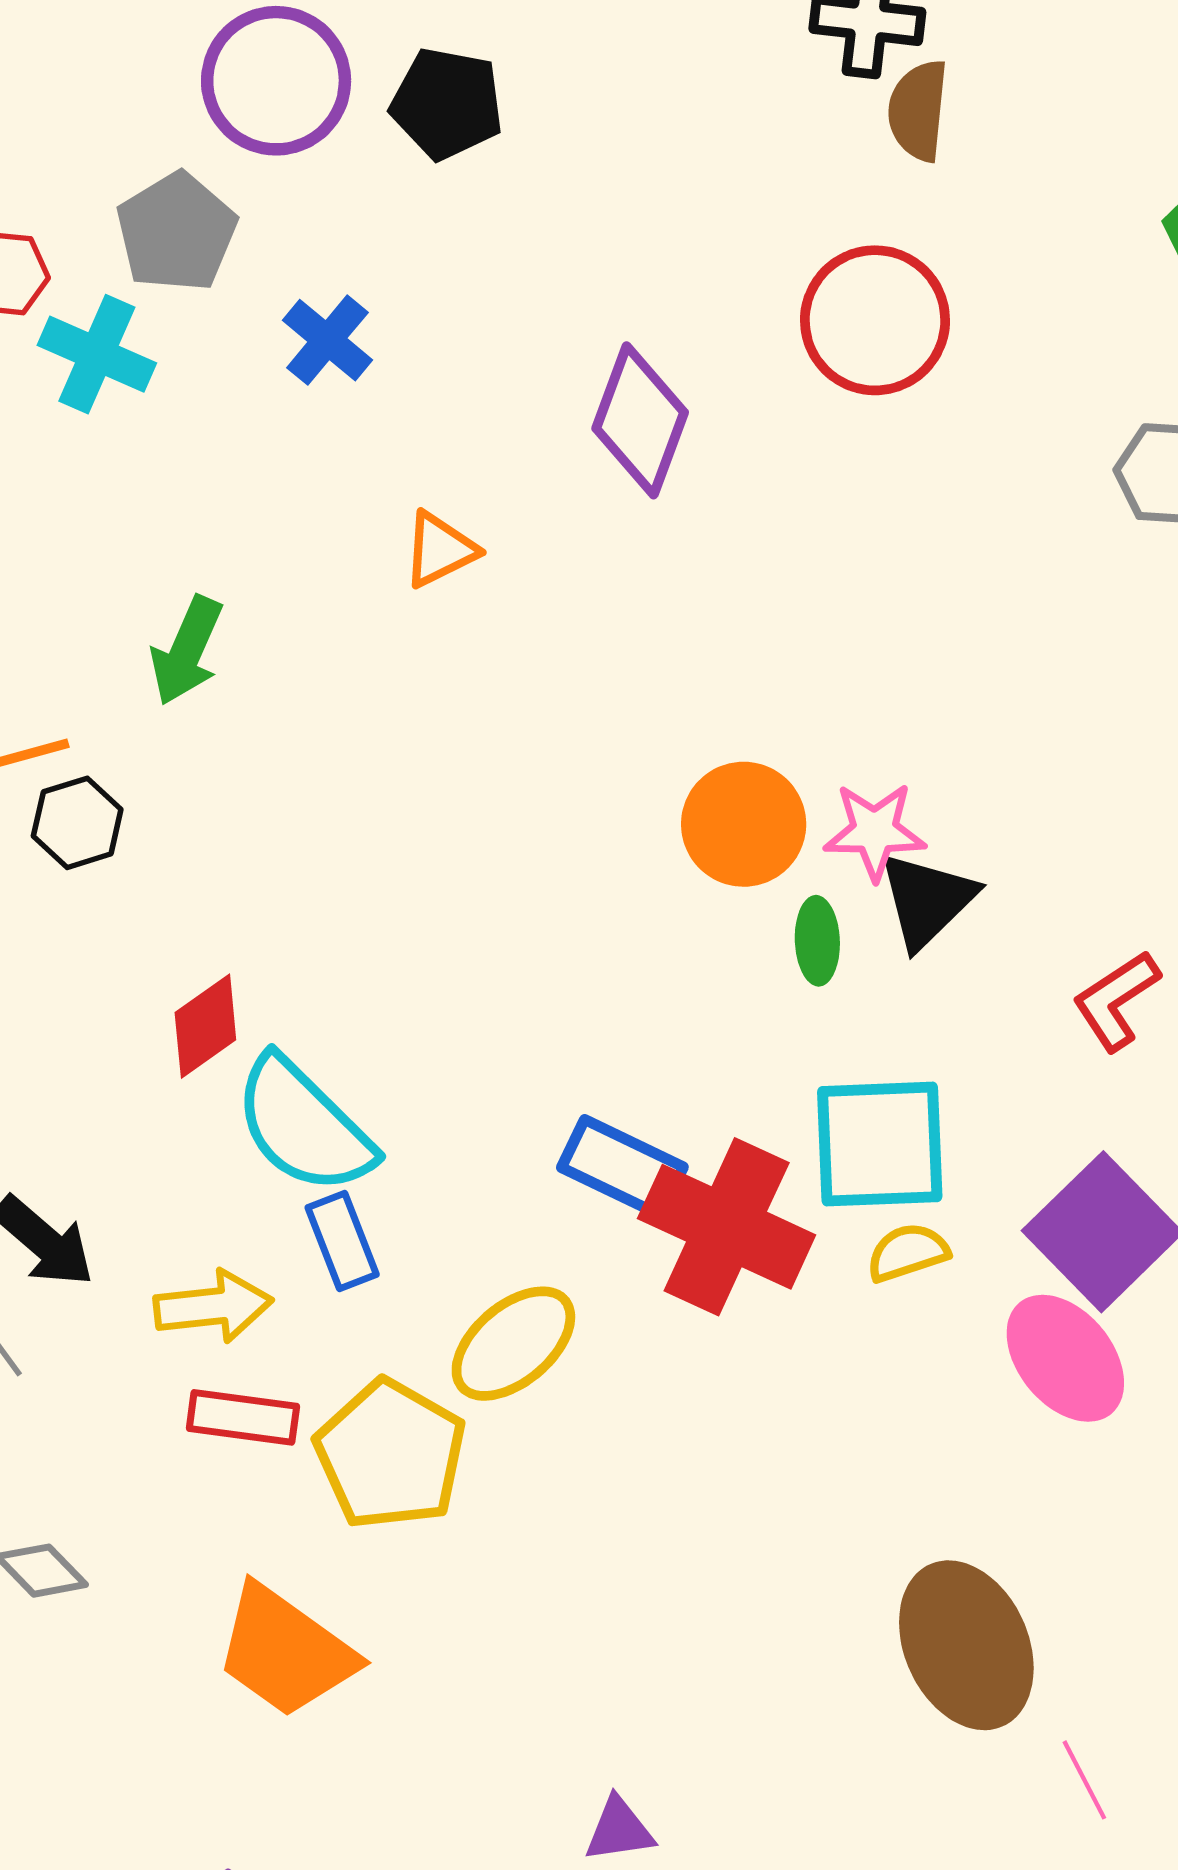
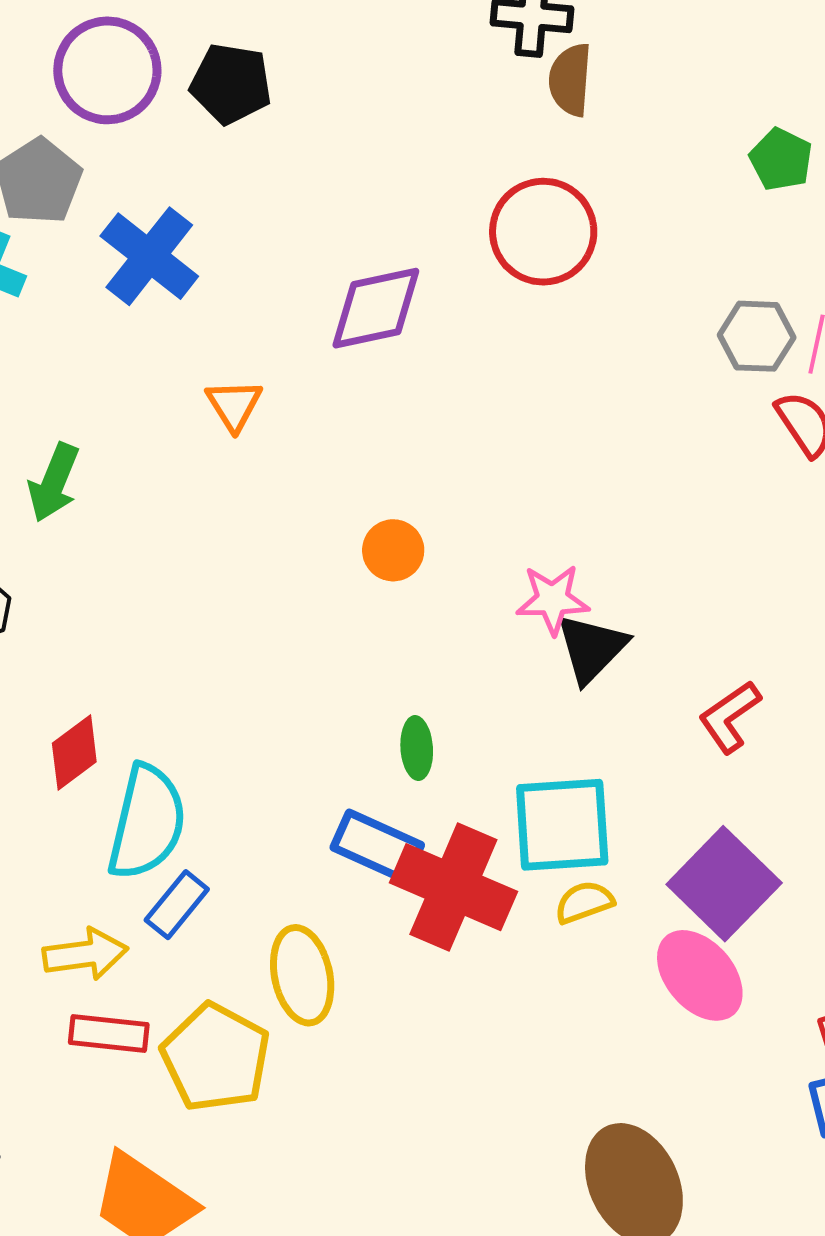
blue cross: (327, 340) -> (149, 256), size x1.5
purple diamond: (640, 420) -> (376, 308), turned 59
orange triangle: (440, 550) -> (234, 405), turned -34
orange circle: (744, 824) -> (393, 550), moved, size x0.7
green ellipse: (817, 941) -> (417, 748), moved
cyan semicircle: (304, 1126) -> (147, 822), turned -120
blue rectangle: (342, 1241) -> (177, 905), turned 62
yellow ellipse: (513, 1344) -> (302, 975), turned -60

